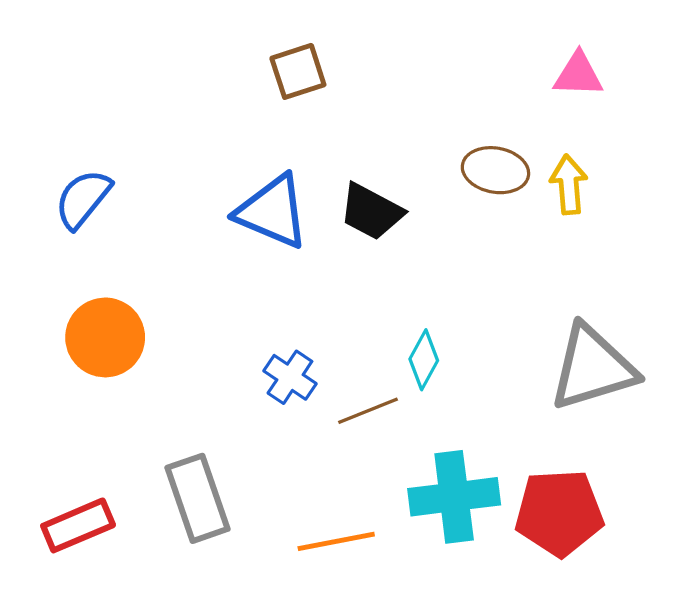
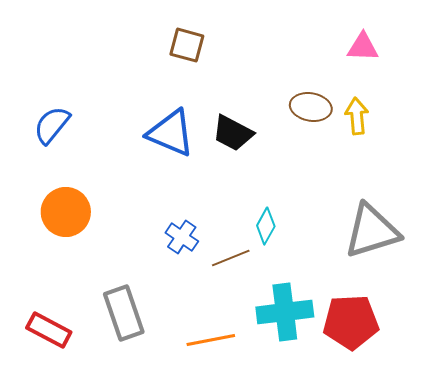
brown square: (298, 71) -> (187, 45), turned 33
red rectangle: (78, 525) -> (49, 330), turned 51

